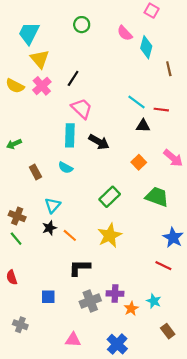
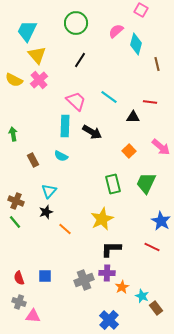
green circle: (82, 25) -> (76, 23), size x1.5
pink semicircle: (125, 33) -> (116, 31), turned 91
black line: (73, 78) -> (80, 60), moved
cyan line: (137, 102) -> (109, 97), moved
green arrow: (14, 144) -> (13, 134), turned 104
green rectangle: (110, 197) -> (113, 184), moved, turned -60
green trapezoid: (157, 197) -> (146, 183), turned -85
orange line: (70, 235) -> (65, 229), moved
black L-shape: (80, 268) -> (111, 249), moved
red semicircle: (12, 277) -> (19, 278), moved
cyan star: (154, 301) -> (142, 296), moved
pink triangle: (73, 340) -> (33, 316), moved

